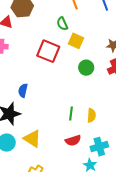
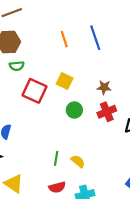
green semicircle: (62, 24) -> (17, 66), moved, turned -72
yellow semicircle: (91, 115) -> (78, 161), turned -56

